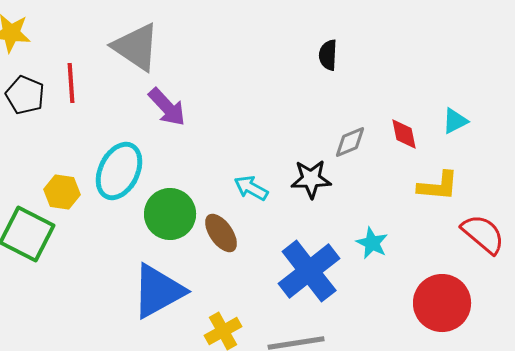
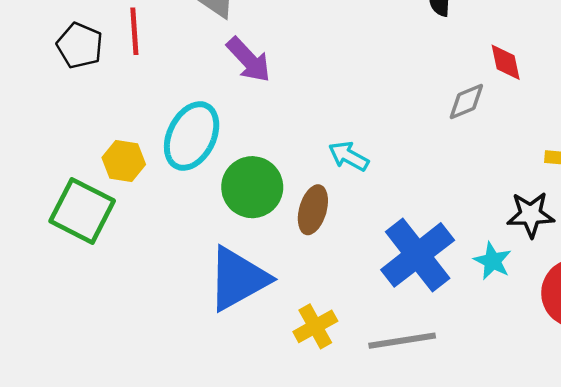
red diamond: (404, 134) -> (506, 62), moved
black star: (311, 179) -> (531, 215), moved
brown ellipse: (221, 233) -> (313, 210), turned 51
cyan star: (372, 243) -> (493, 261), moved

